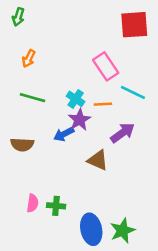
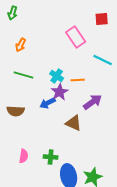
red square: (134, 25) -> (102, 19), size x0.6
pink rectangle: (106, 66) -> (76, 37), moved
cyan line: (133, 92) -> (103, 60), moved
green cross: (56, 206) -> (51, 157), moved

